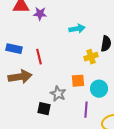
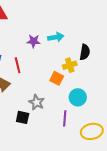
purple star: (40, 14) -> (34, 41), moved
orange square: (78, 81) -> (57, 78), moved, turned 32

